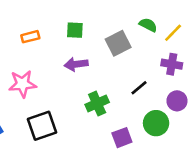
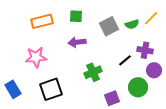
green semicircle: (148, 25) -> (132, 24), moved, turned 136
orange rectangle: (30, 37) -> (42, 21), size x1.5
purple cross: (172, 64) -> (145, 50), moved

